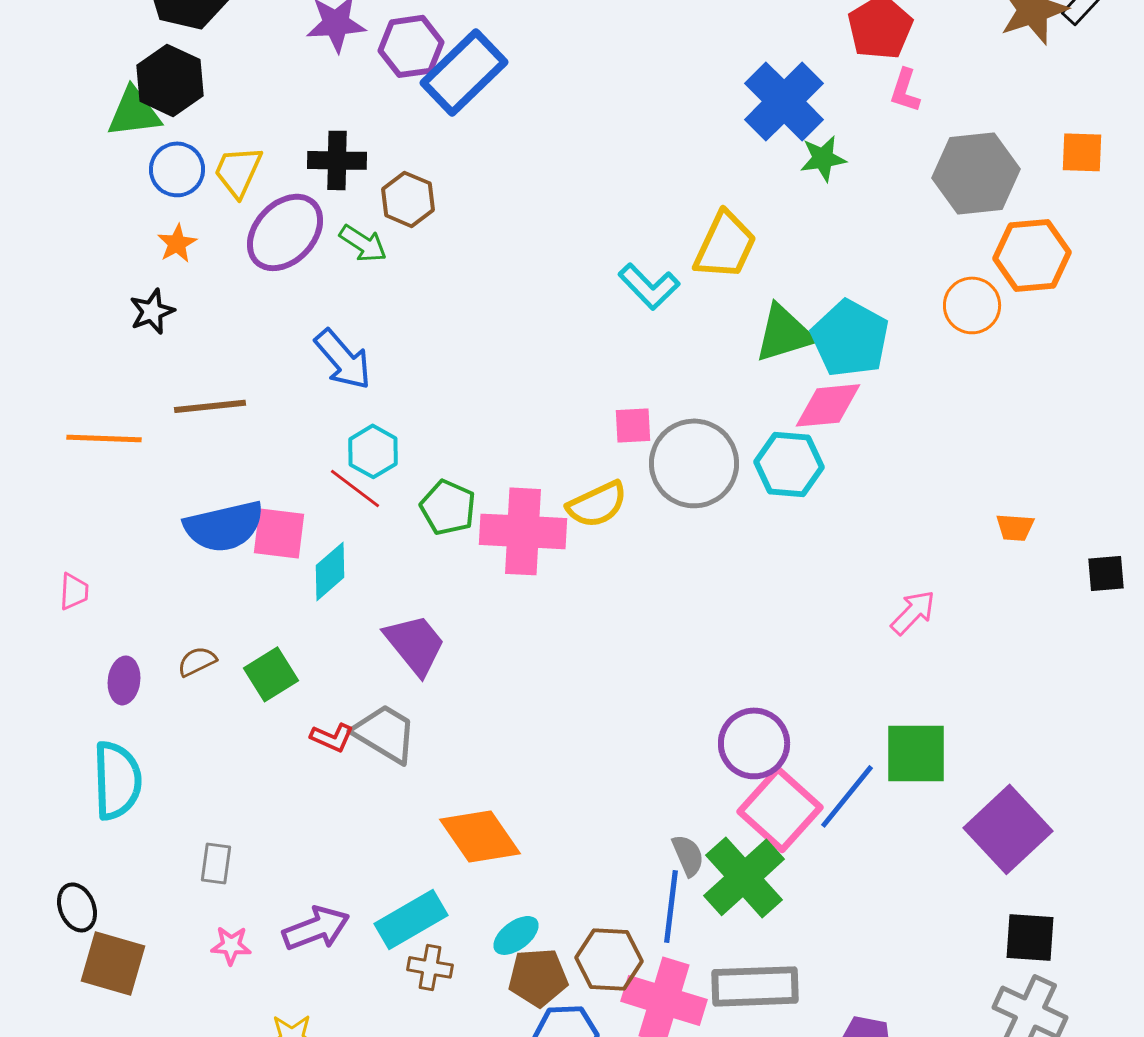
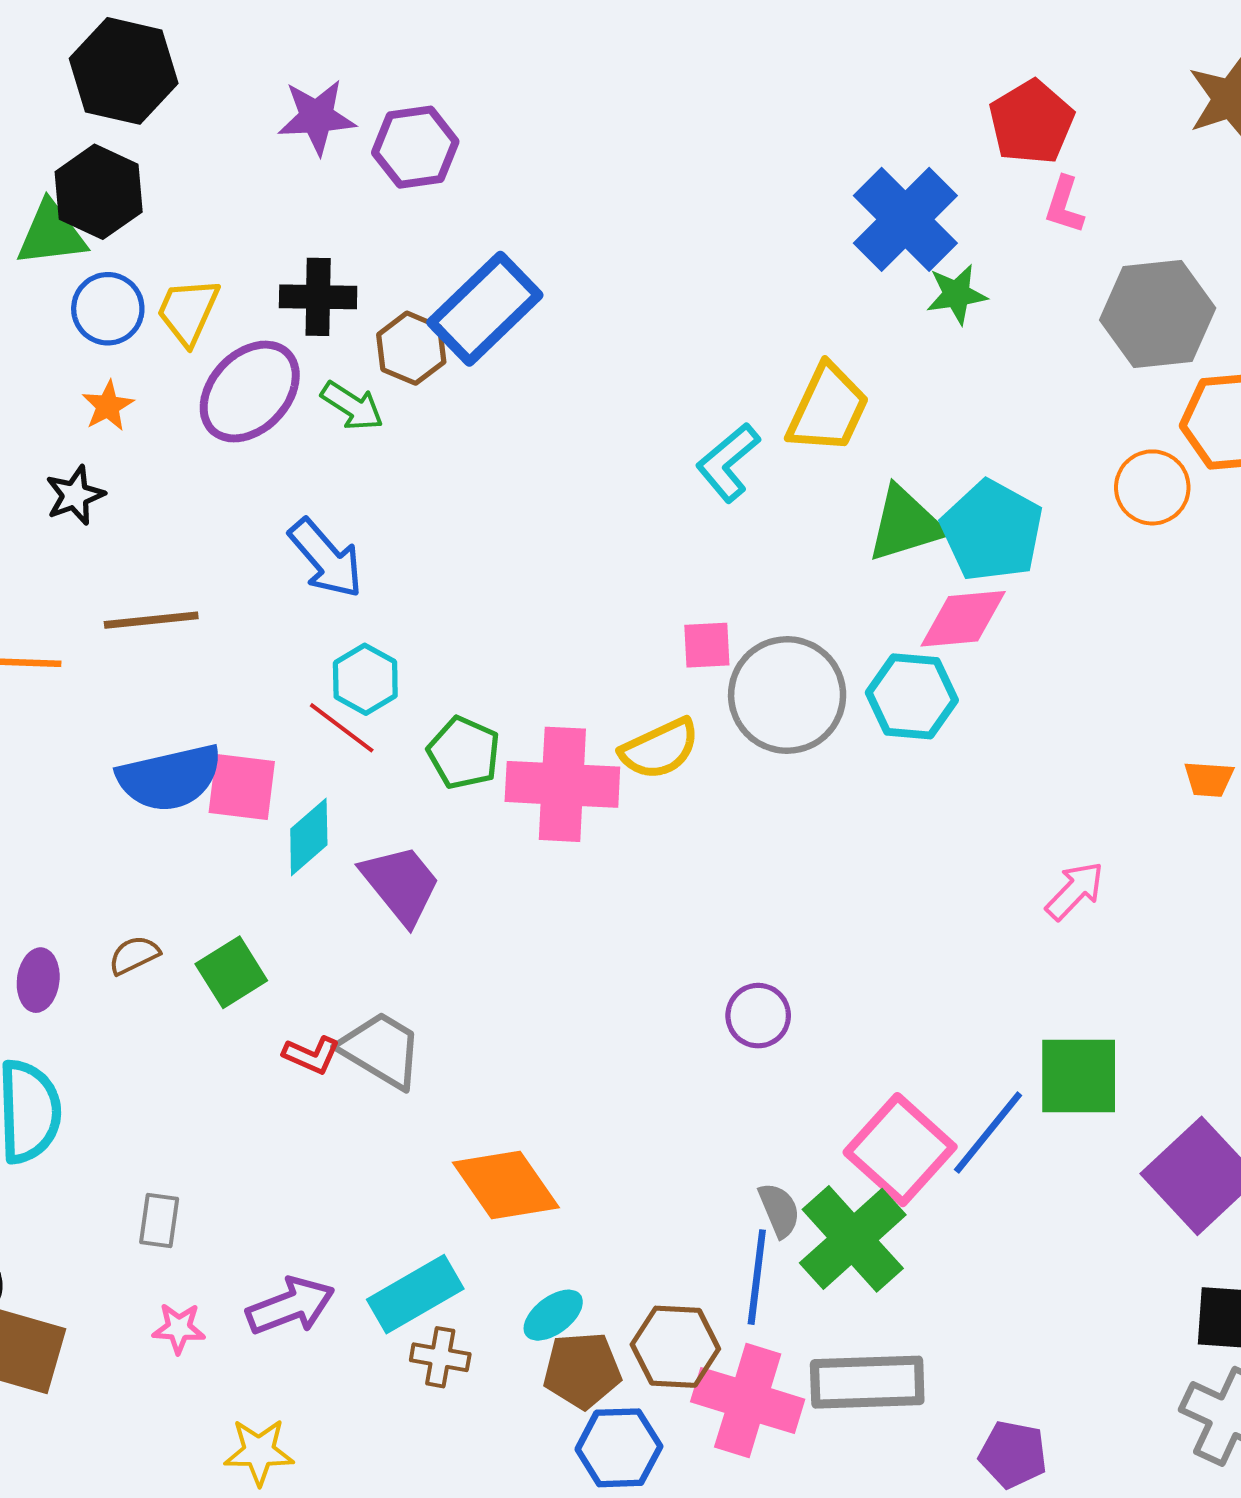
blue rectangle: (464, 72) -> (485, 309), moved
cyan L-shape: (649, 286) -> (728, 462), turned 94
purple trapezoid: (415, 644) -> (401, 884), moved
purple circle: (754, 743) -> (758, 1016), moved, size x0.7

